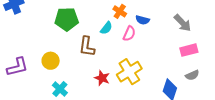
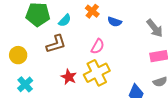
cyan semicircle: (106, 28) -> (65, 20), moved
pink semicircle: (129, 34) -> (98, 46), moved
brown L-shape: (87, 47) -> (56, 44), turned -120

